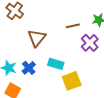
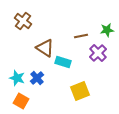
brown triangle: (37, 38) -> (45, 48), turned -36
cyan rectangle: (56, 64) -> (63, 62), moved

